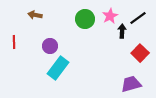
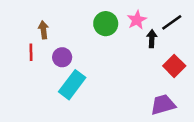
brown arrow: (35, 15) -> (43, 30), moved, turned 72
red line: (14, 42) -> (31, 52), moved

